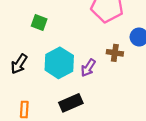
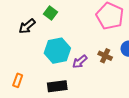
black arrow: (19, 64) -> (27, 26), moved

